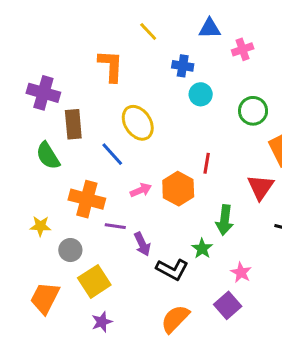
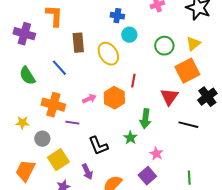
orange L-shape: (111, 66) -> (54, 16), moved
yellow ellipse: (138, 123) -> (108, 54), moved
brown rectangle: (73, 124) -> (78, 43), moved
blue line: (112, 154) -> (59, 68), moved
purple arrow: (142, 244) -> (87, 172), moved
black L-shape: (172, 269) -> (98, 146), moved, turned 40

